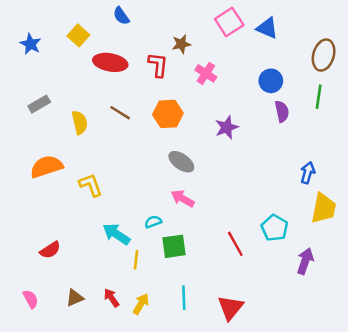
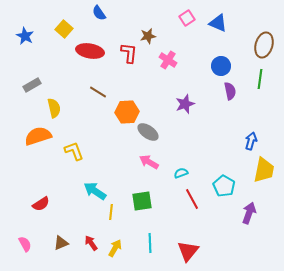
pink square: (229, 22) -> (187, 18), size x0.7
orange hexagon: (168, 114) -> (127, 112), moved
yellow semicircle: (80, 122) -> (54, 108), moved
cyan semicircle: (153, 222) -> (181, 173), moved

